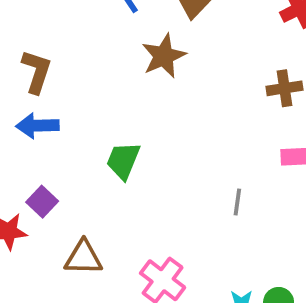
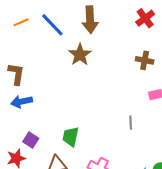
brown cross: (285, 88) -> (145, 60), turned 30
green trapezoid: (123, 161) -> (71, 137), moved

